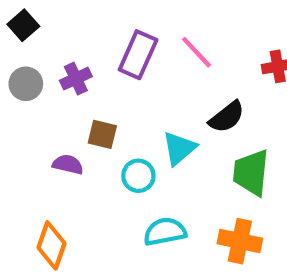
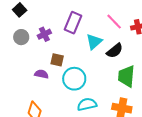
pink line: (197, 52) -> (114, 22), moved
cyan triangle: (179, 148) -> (94, 42), moved
cyan circle: (138, 176) -> (74, 79), size x1.5

